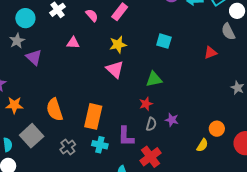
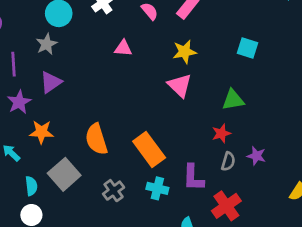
purple triangle: (34, 57) -> (51, 82), moved, turned 42
orange rectangle: (93, 116) -> (149, 149), turned -50

